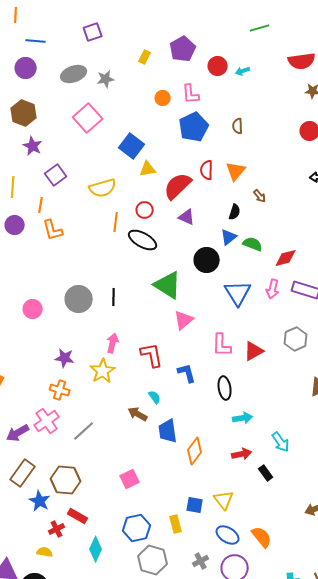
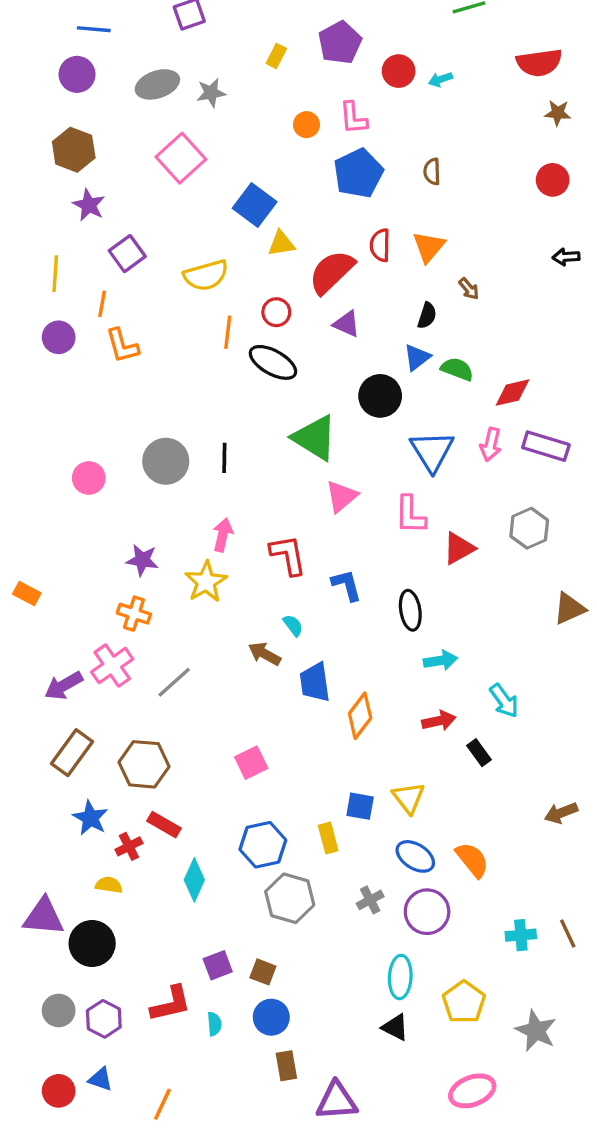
pink L-shape: (222, 345) -> (410, 515), moved
blue star: (40, 501) -> (90, 818), moved

